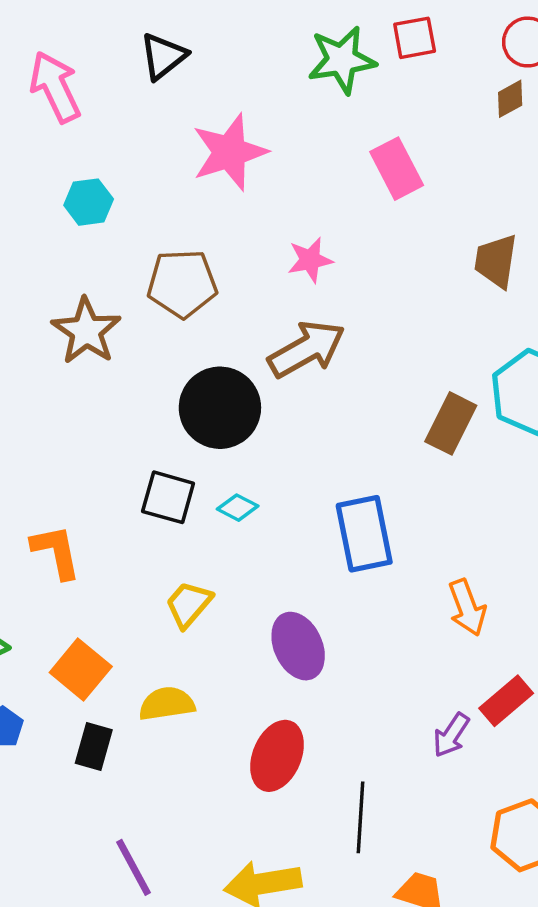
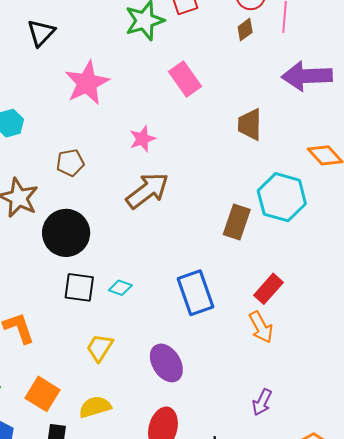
brown pentagon: (182, 284) -> (70, 163), size x0.7
black circle: (220, 408) -> (66, 233), moved
red rectangle: (506, 701) -> (268, 289), moved

